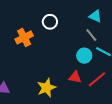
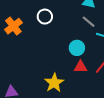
orange cross: (24, 37) -> (13, 26), moved
cyan circle: (84, 56) -> (77, 48), moved

